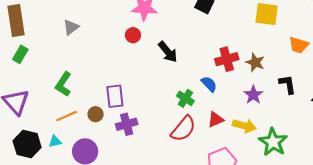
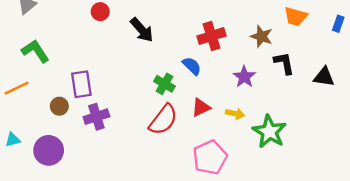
brown star: (255, 62) -> (262, 36), moved
green L-shape: (63, 84) -> (35, 51), moved, turned 115
orange line: (67, 116) -> (17, 88), moved
yellow arrow: (244, 126) -> (235, 114), size x0.7

